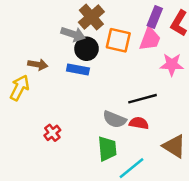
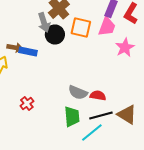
gray arrow: (73, 34) -> (44, 22), turned 54
pink star: (172, 65) -> (125, 48), turned -30
blue rectangle: (78, 69) -> (28, 52), moved
black line: (143, 99) -> (101, 116), moved

